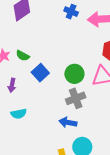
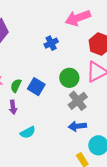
blue cross: (71, 12) -> (51, 43), moved, turned -32
green semicircle: (23, 56) -> (16, 86), moved, turned 104

